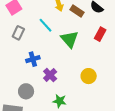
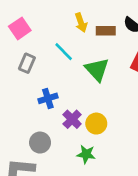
brown rectangle: (77, 11) -> (106, 31), turned -32
yellow circle: (89, 76) -> (96, 124), moved

